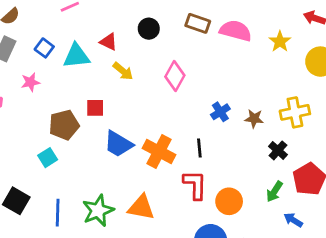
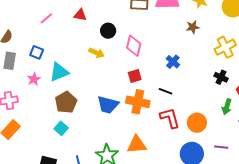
black circle: (149, 29) -> (108, 31), moved
red triangle: (108, 42) -> (80, 15), moved
cyan triangle: (76, 56) -> (59, 72), moved
red square: (95, 108) -> (135, 76), moved
brown star: (254, 119) -> (193, 27), moved
black line: (199, 148) -> (166, 91), turned -48

